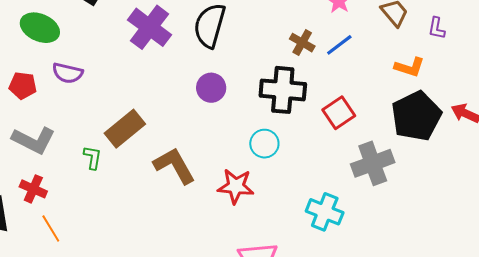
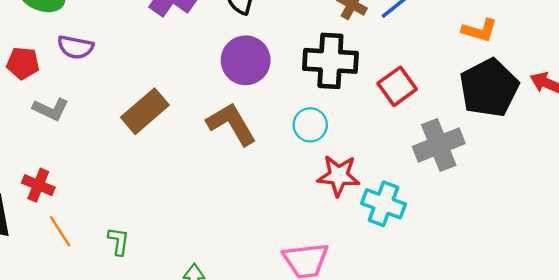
purple circle: (211, 88) -> (246, 60), size x1.4
gray L-shape: (34, 140) -> (51, 109), moved, size x0.7
green L-shape: (93, 158) -> (119, 241), moved
brown L-shape: (174, 166) -> (231, 124), moved
red star: (236, 186) -> (339, 176), moved

